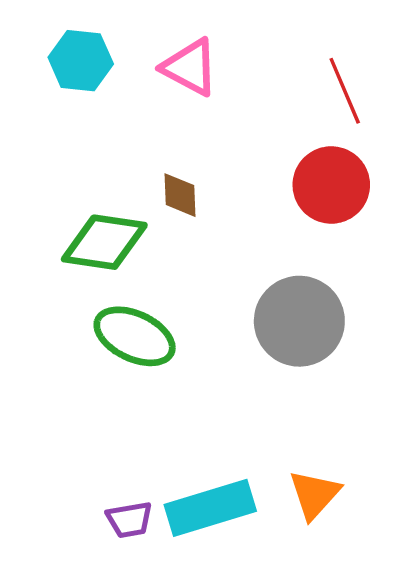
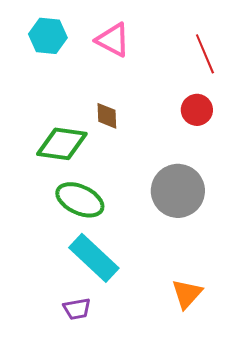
red circle: (331, 185) -> (197, 110), size x0.7
cyan rectangle: (210, 508) -> (94, 258), moved, turned 60

